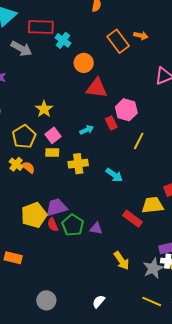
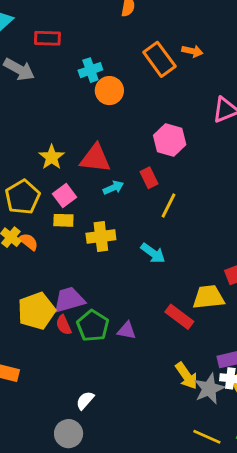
red rectangle: (41, 27) -> (47, 38), size x0.7
cyan cross: (63, 40) -> (90, 70), moved, turned 35
red triangle: (97, 88) -> (95, 158), moved
pink hexagon: (126, 110) -> (170, 140), moved
yellow line: (139, 141) -> (168, 205), moved
yellow arrow: (122, 261) -> (186, 376), moved
gray circle: (46, 300) -> (69, 434), moved
white semicircle: (99, 301) -> (85, 400), moved

